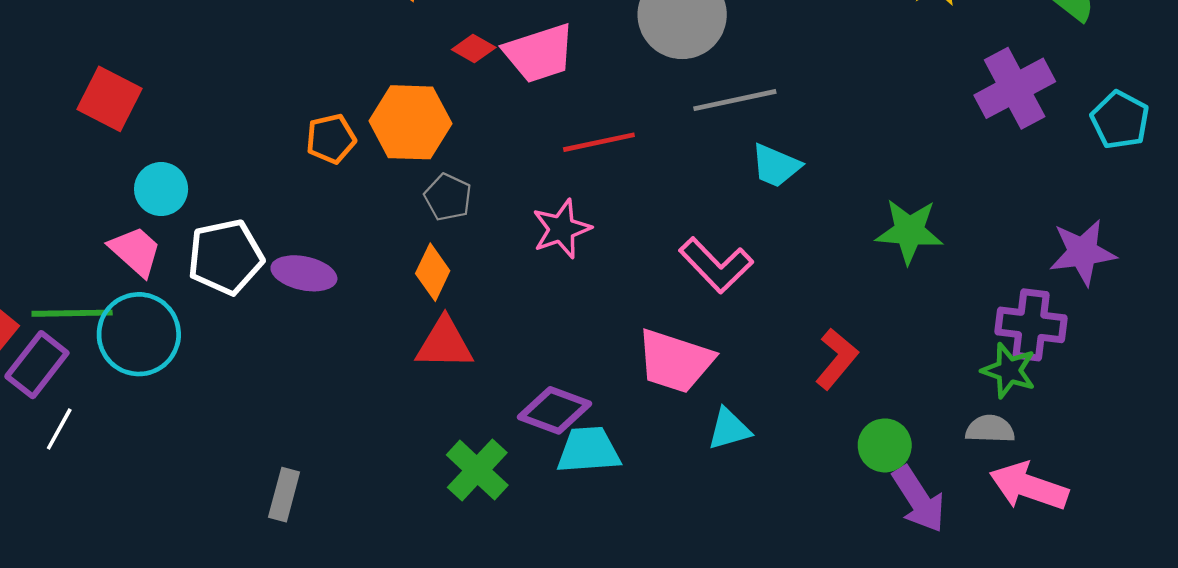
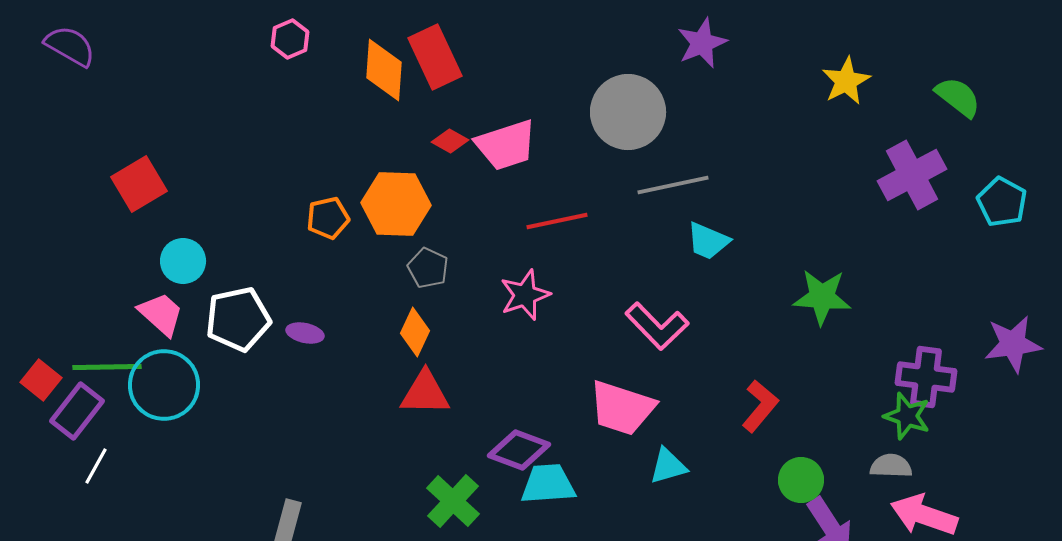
red square: (110, 99) -> (139, 184), turned 32
purple star: (1083, 252) -> (1013, 344), moved
purple ellipse: (304, 273) -> (305, 333), size x0.7

